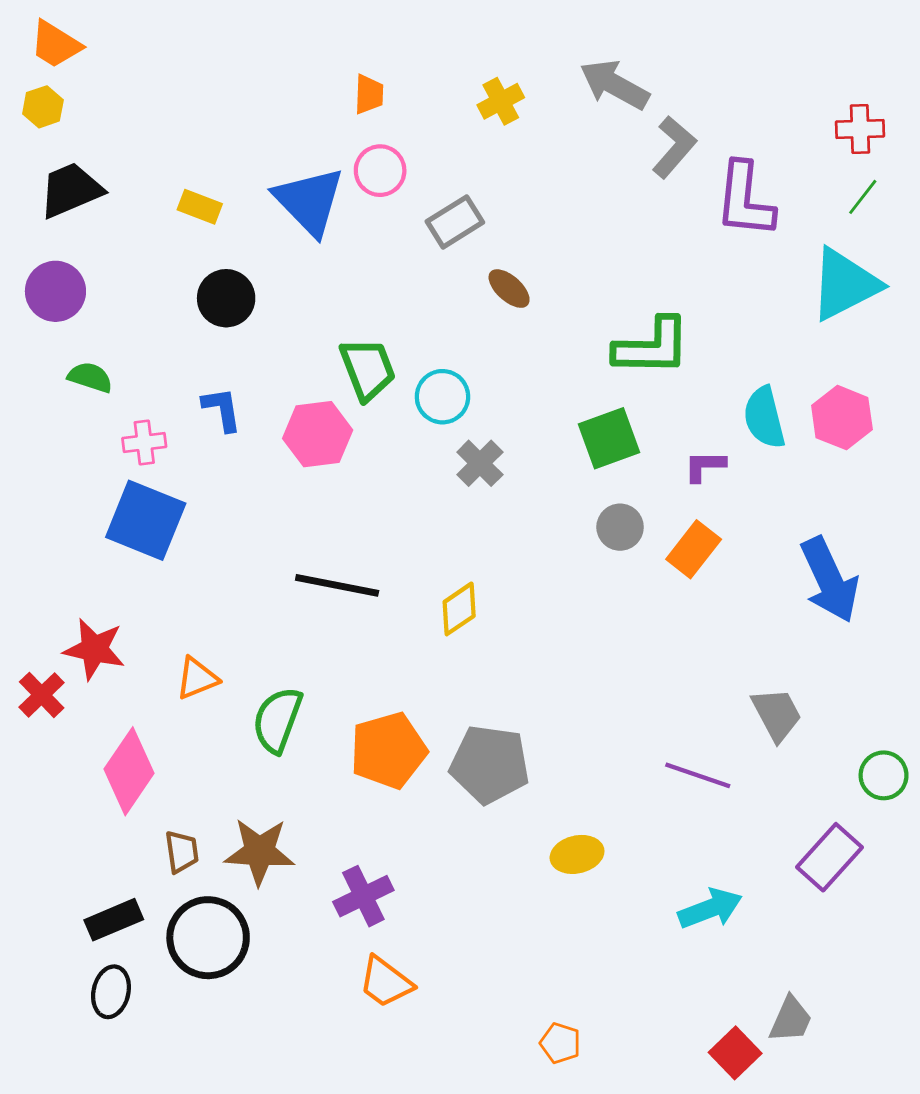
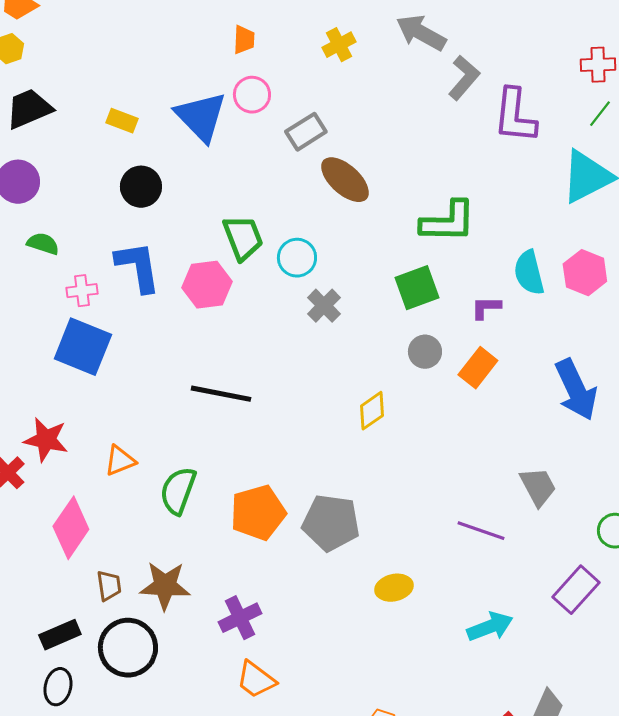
brown ellipse: (509, 289) -> (345, 180), size x1.6
blue L-shape: (222, 409) -> (138, 267), size x1.6
yellow diamond: (459, 609) -> (372, 411), moved

